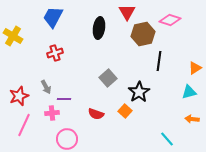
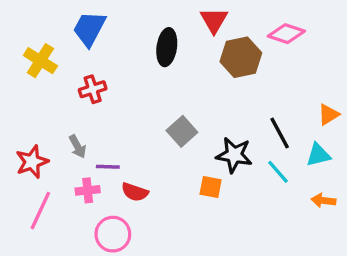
yellow cross: (13, 36) -> (40, 61), moved
black line: (159, 61) -> (280, 133), moved, turned -36
black star: (139, 92) -> (234, 155), turned -30
orange square: (125, 111) -> (211, 187), turned -32
red semicircle: (96, 114) -> (135, 192), moved
cyan line: (167, 139) -> (278, 172), moved

